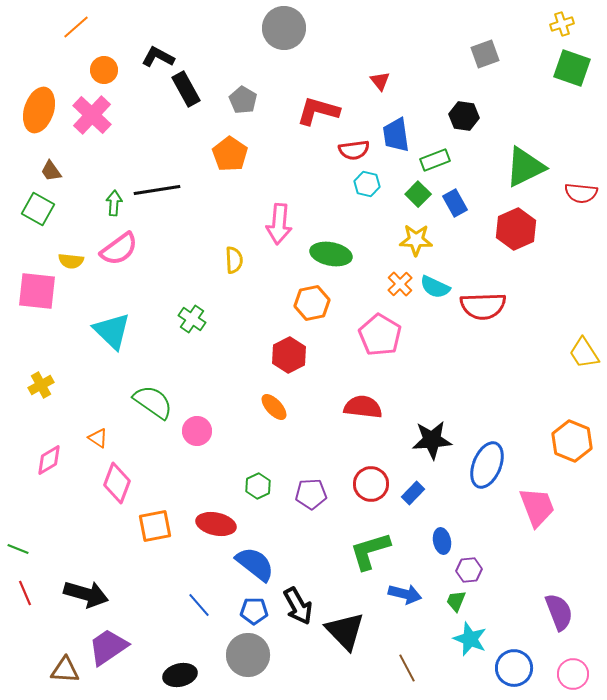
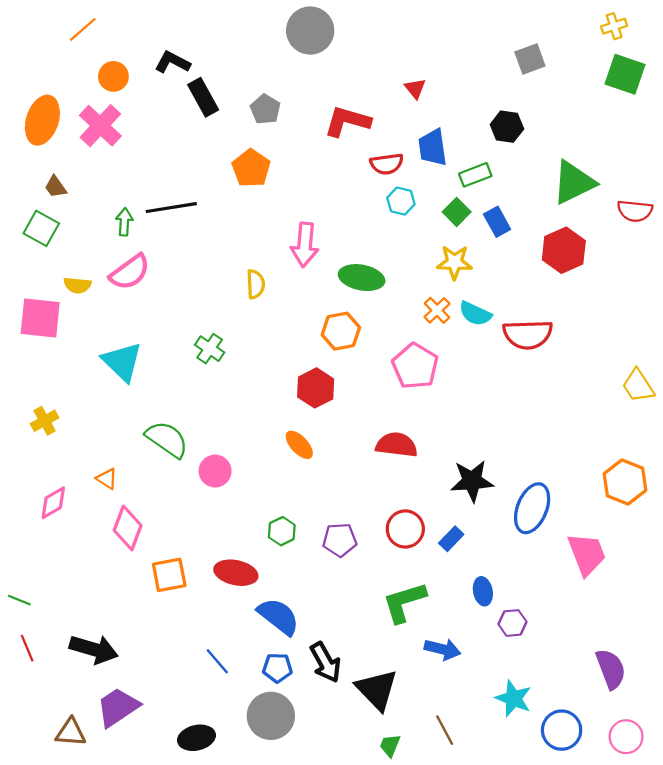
green trapezoid: (456, 601) -> (390, 745), moved

